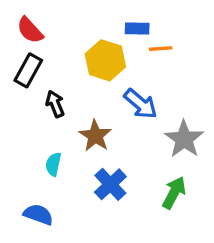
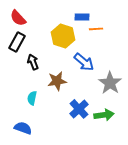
brown star: (95, 136) -> (57, 81), turned 30
blue cross: (110, 184) -> (79, 109), moved
green arrow: (174, 193) -> (104, 115), turned 54

